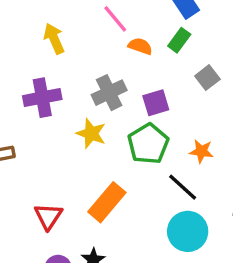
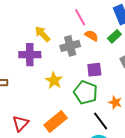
yellow arrow: (54, 39) -> (42, 34), moved, turned -30
gray cross: (109, 93) -> (70, 46), moved
green pentagon: (148, 144) -> (86, 92), turned -30

